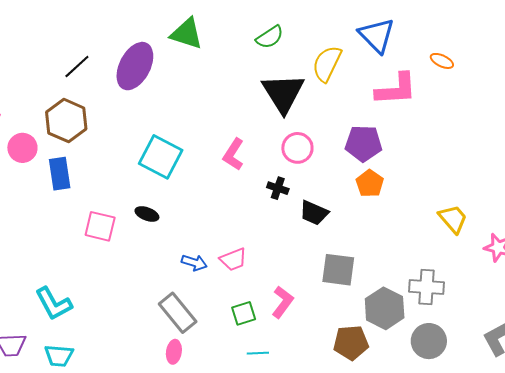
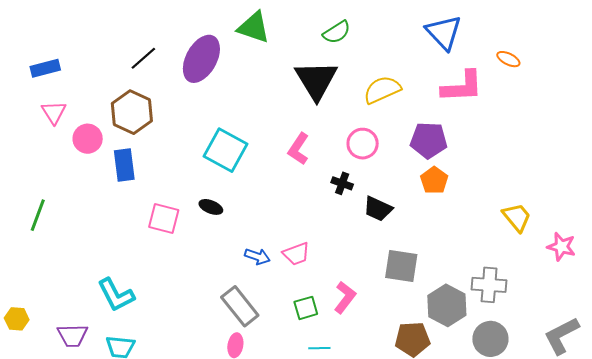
yellow semicircle: (327, 64) -> (382, 90), moved, turned 39
black triangle: (283, 93) -> (316, 80), moved

